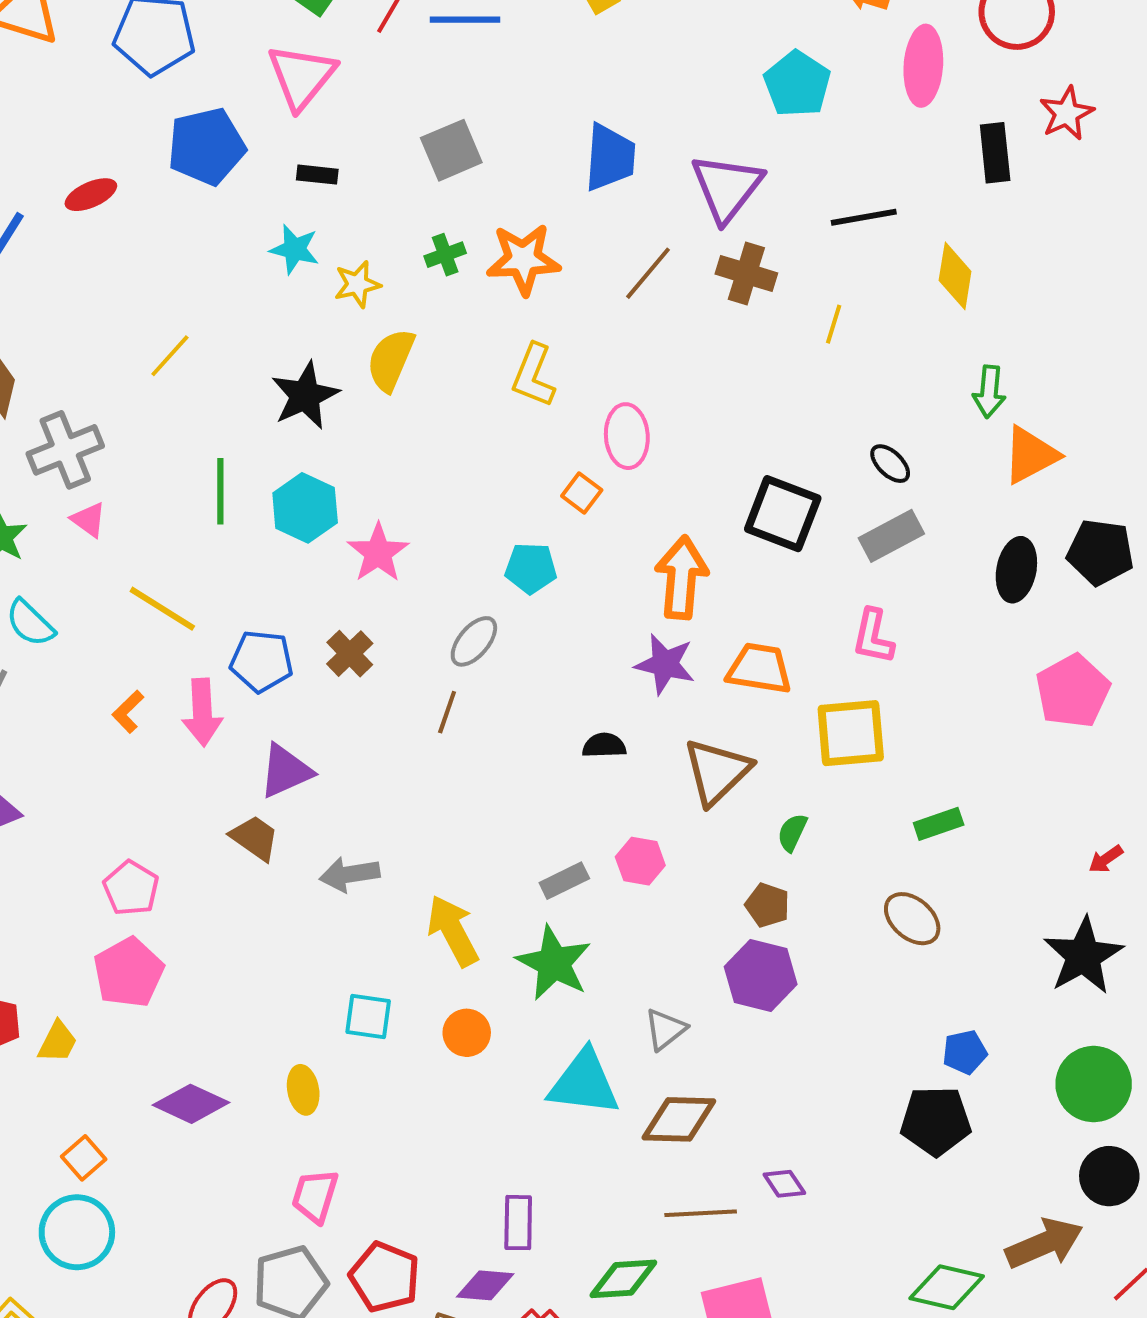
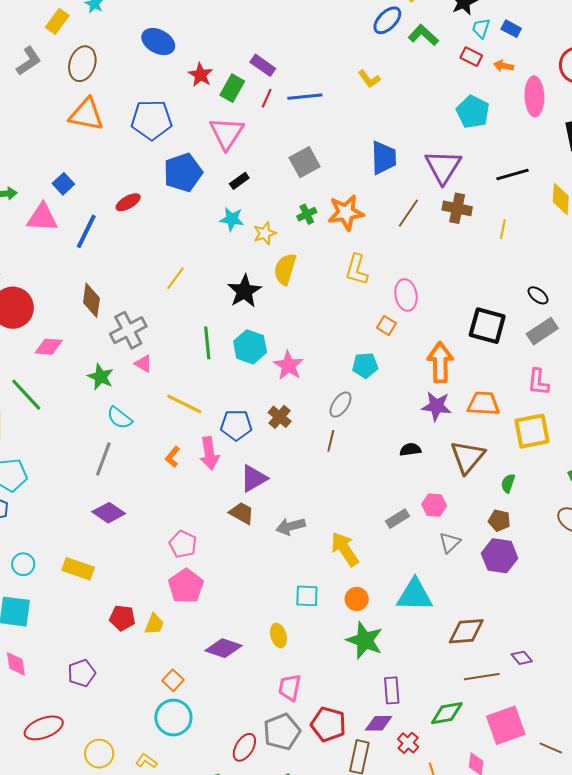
black rectangle: (317, 175) -> (239, 181), turned -36
green star: (554, 963) -> (365, 640), moved
gray triangle: (665, 1029) -> (450, 543), moved
cyan triangle: (584, 1083) -> (415, 595), moved

